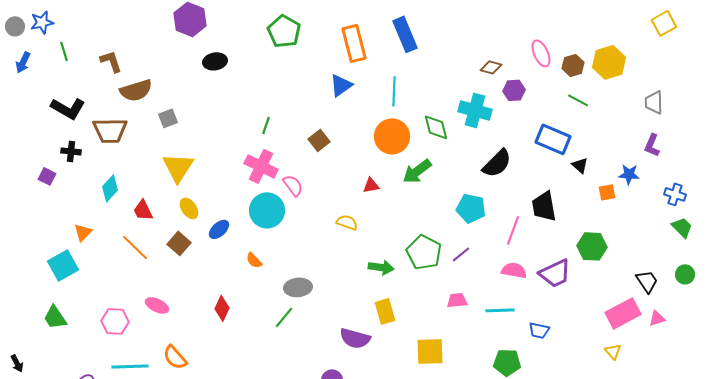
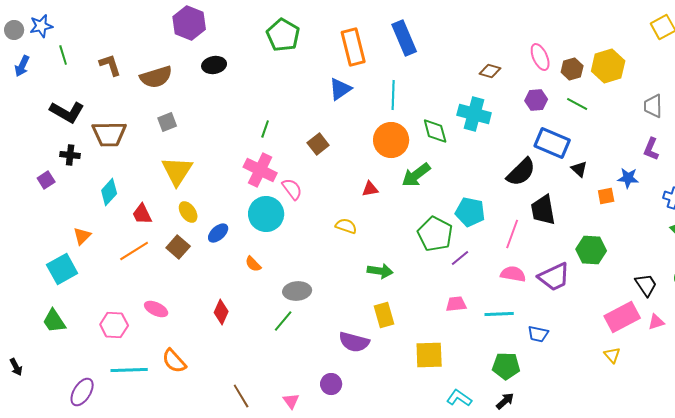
brown semicircle: (136, 90) -> (156, 77), moved
purple hexagon: (514, 90) -> (536, 100), moved
black semicircle: (497, 163) -> (521, 172), moved
purple square: (47, 176) -> (46, 180), turned 30
orange line: (135, 247) -> (134, 251), turned -76
green pentagon: (424, 252) -> (435, 234), moved

